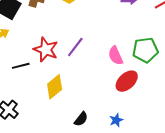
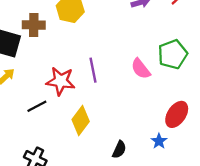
purple line: (75, 47) -> (93, 70), turned -35
red ellipse: (127, 81) -> (177, 114), moved

